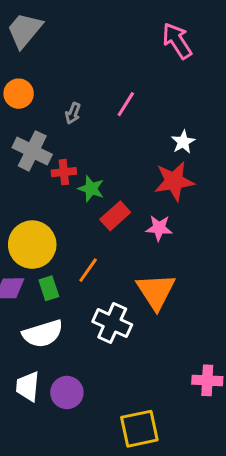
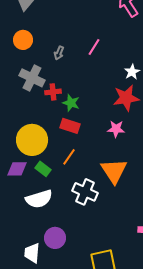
red rectangle: (115, 216) -> (70, 126), moved, turned 60
green rectangle: (49, 288) -> (43, 169), turned -35
white trapezoid: (28, 386) -> (32, 253), moved

